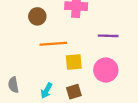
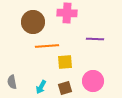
brown circle: (37, 16) -> (33, 22), size x1.5
pink circle: (106, 70) -> (93, 81), moved

